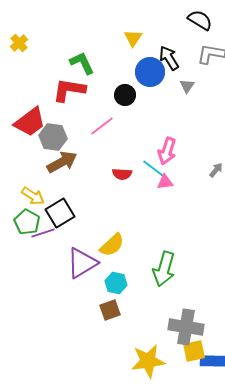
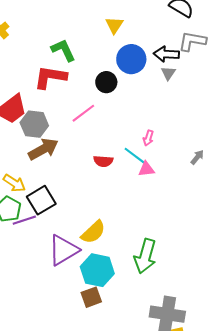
black arrow: (169, 58) -> (166, 54), moved, turned -55
pink arrow: (167, 151) -> (148, 138), size x0.6
cyan hexagon: (116, 283) -> (97, 270), size x1.5

